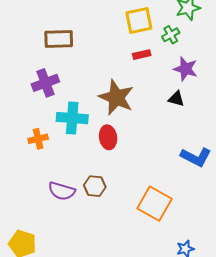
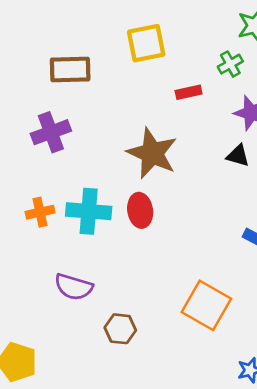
yellow square: (139, 21) -> (146, 43), moved
cyan cross: (72, 118) -> (89, 211), moved
brown hexagon: (95, 186) -> (120, 329), moved

